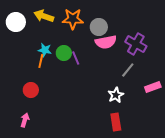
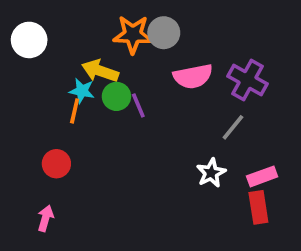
yellow arrow: (44, 16) -> (100, 71), moved
gray circle: (99, 27) -> (164, 33), moved
pink rectangle: (153, 87) -> (262, 176), moved
red rectangle: (116, 122) -> (258, 207), moved

